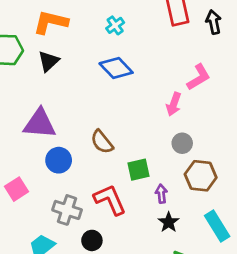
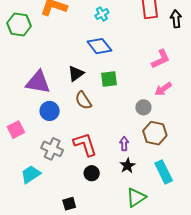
black triangle: (48, 61) -> (76, 73), moved
pink arrow: (174, 104) -> (163, 89), moved, turned 30
green square: (138, 170) -> (109, 79), moved
black circle: (92, 240) -> (92, 173), moved

